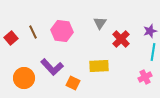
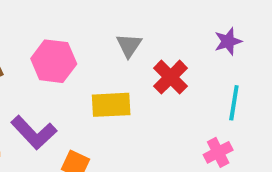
purple star: (150, 31) -> (228, 41), moved
yellow rectangle: (99, 66) -> (111, 105), moved

